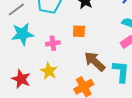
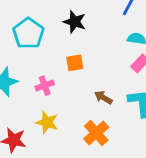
brown arrow: (95, 61) -> (103, 97), size x0.6

